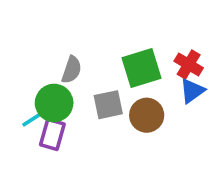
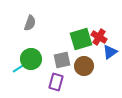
red cross: (189, 65) -> (99, 37), moved
gray semicircle: (72, 70) -> (30, 23), moved
purple rectangle: (52, 134) -> (56, 82), moved

